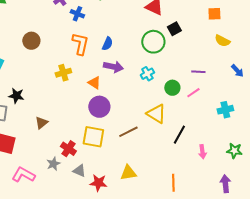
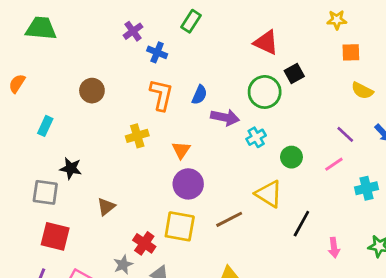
purple arrow: (113, 67) -> (225, 117), moved
purple line: (198, 72) -> (345, 134), moved, turned 40
orange triangle: (94, 83) -> (181, 150), turned 32
pink line: (193, 93) -> (334, 164), moved

